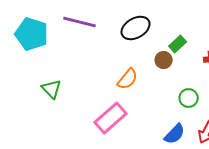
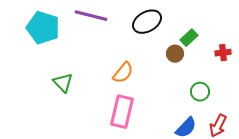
orange semicircle: (128, 79) -> (123, 73), moved
pink rectangle: (111, 118) -> (122, 112), turned -36

